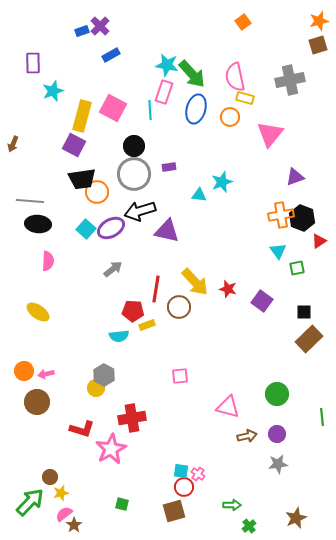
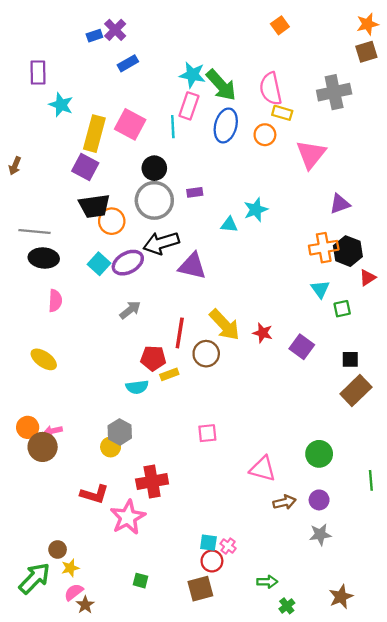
cyan star: (53, 91) -> (61, 105), turned -30
brown circle: (37, 402) -> (43, 447), moved

